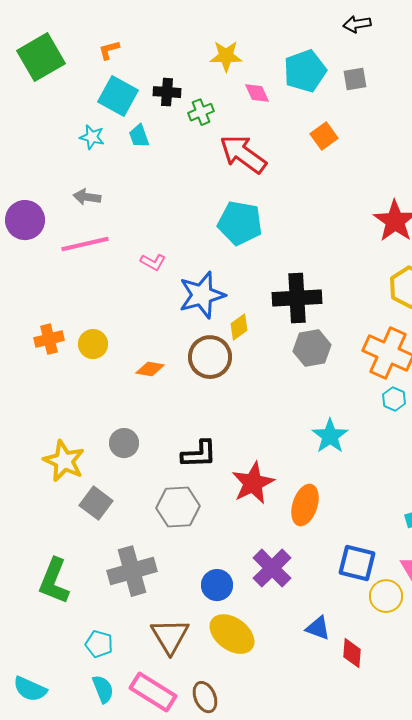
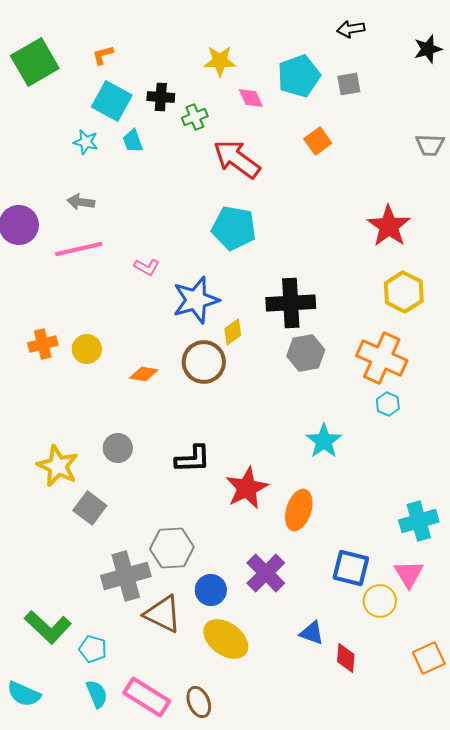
gray hexagon: (178, 507) -> (172, 548), moved
green L-shape: (54, 581) -> (48, 627), moved, turned -69
brown triangle: (170, 636) -> (163, 614), moved, turned -33

